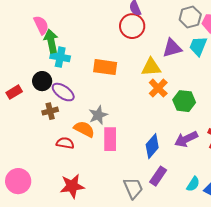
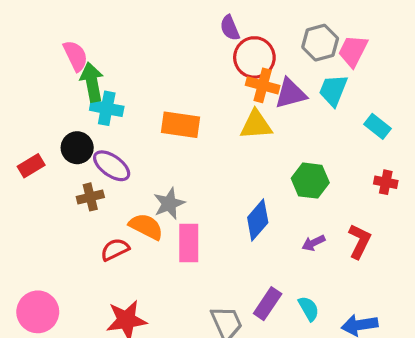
red circle: (132, 26) -> (254, 57), moved
orange cross: (158, 88) -> (263, 85), moved, turned -30
purple arrow: (186, 139) -> (314, 243), size x0.6
red semicircle: (65, 143) -> (115, 249), turned -36
blue diamond: (152, 146) -> (258, 220), moved
cyan semicircle: (193, 184) -> (309, 309), moved, turned -63

